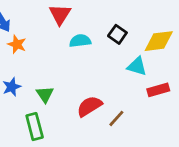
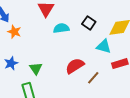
red semicircle: (89, 106) -> (75, 66), moved
brown line: (116, 118) -> (93, 78), moved

